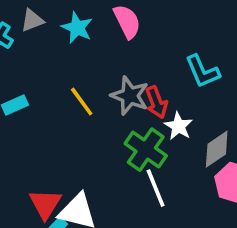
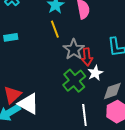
yellow line: (82, 102) -> (55, 29), moved
white line: (156, 188) -> (84, 115), moved

